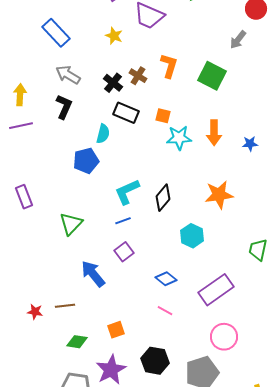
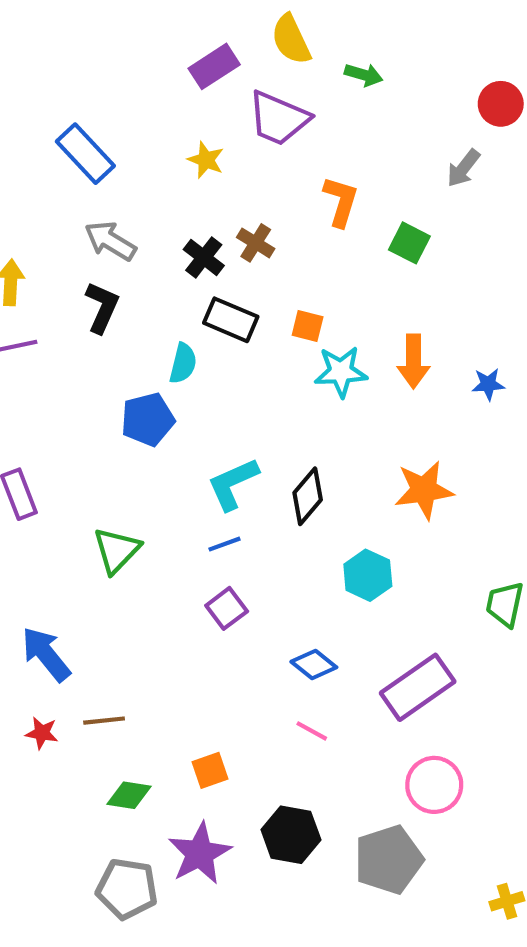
orange L-shape: (169, 66) -> (341, 201), moved
green square: (212, 76) -> (409, 243), size x0.7
blue arrow: (93, 274) -> (46, 654), moved

